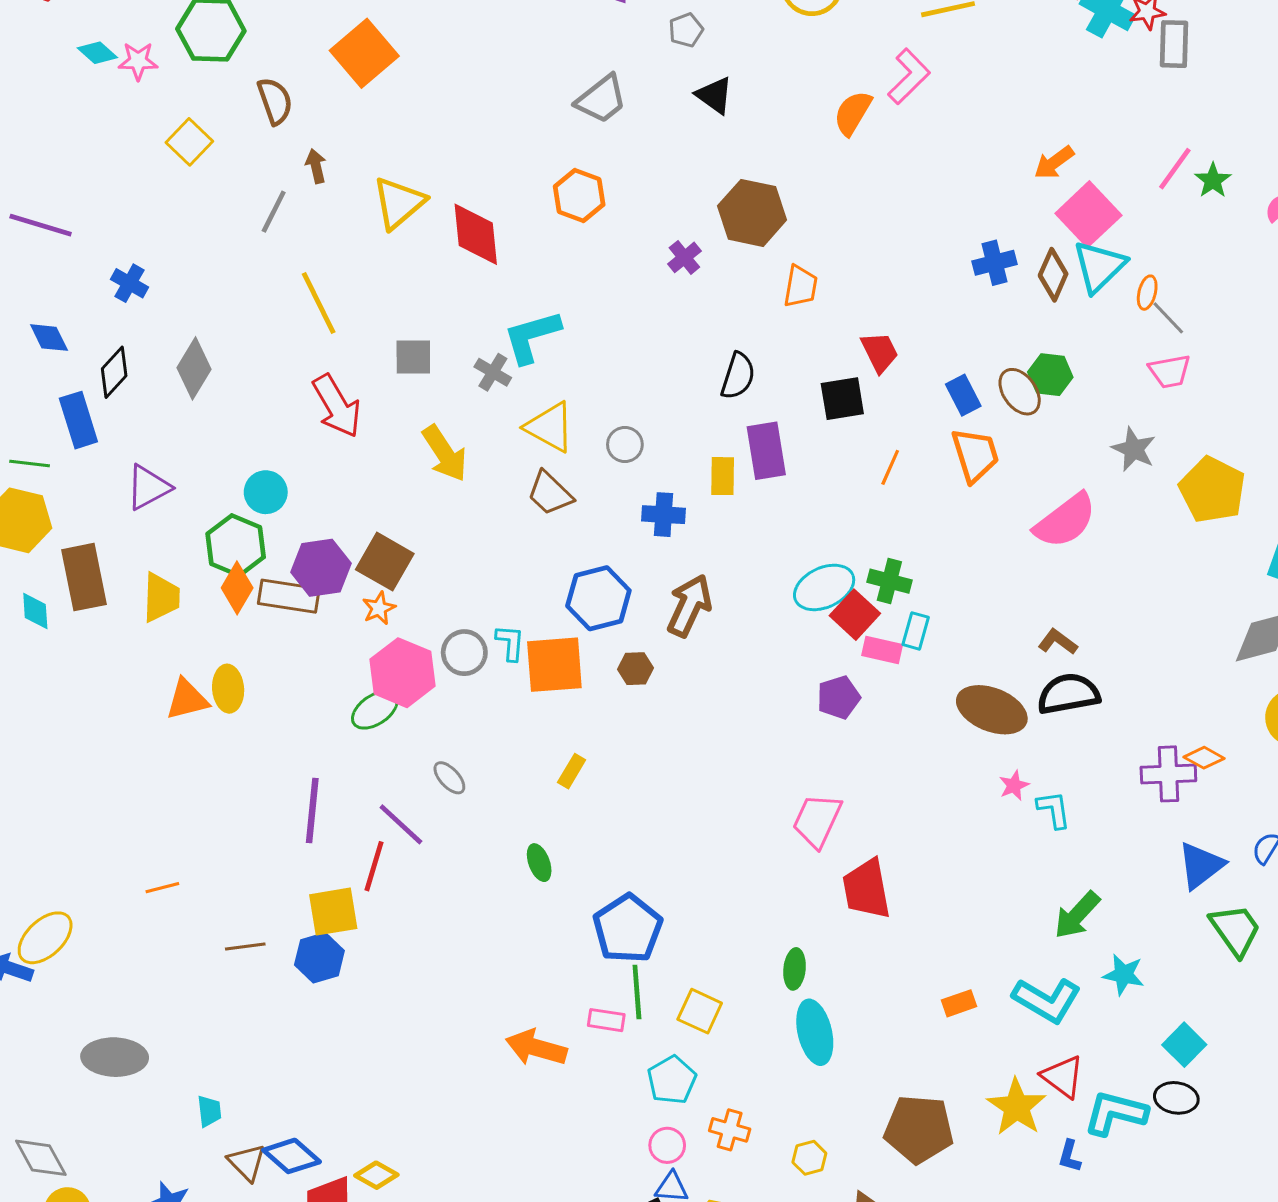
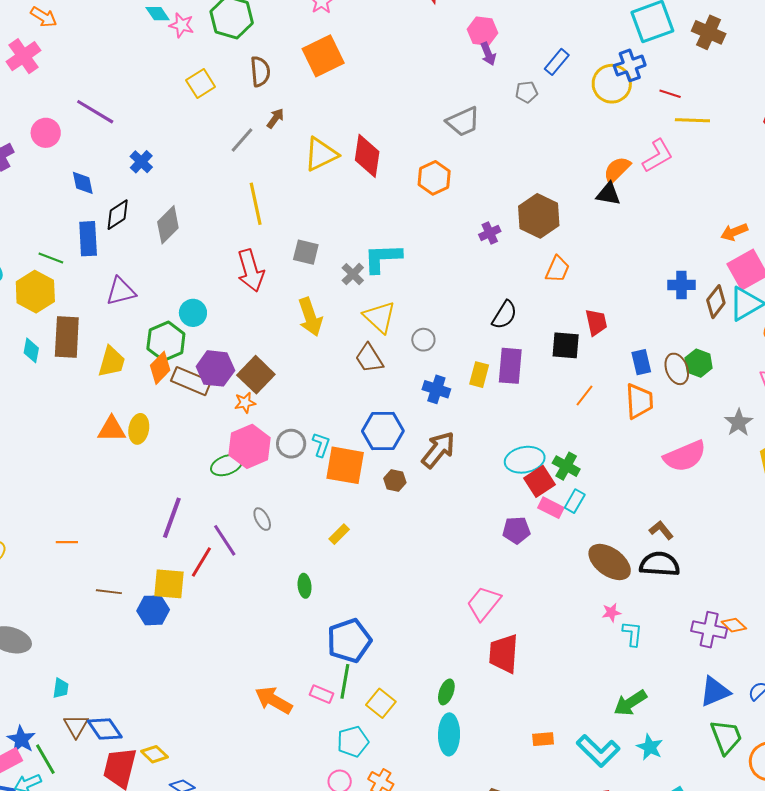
black triangle: (714, 95) -> (608, 194), moved, turned -40
brown arrow: (316, 166) -> (275, 118), turned 35
red diamond: (476, 234) -> (367, 156), moved

